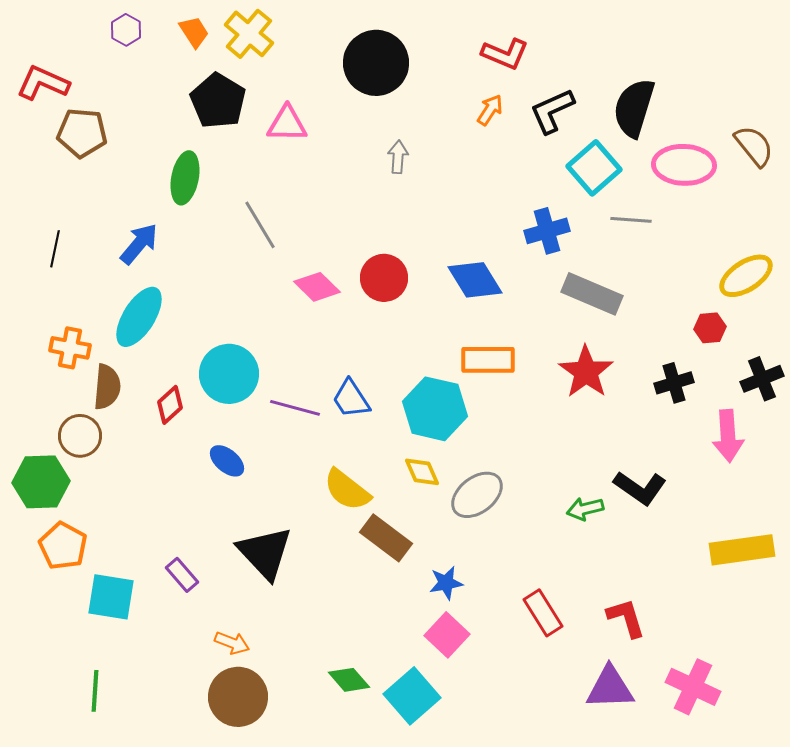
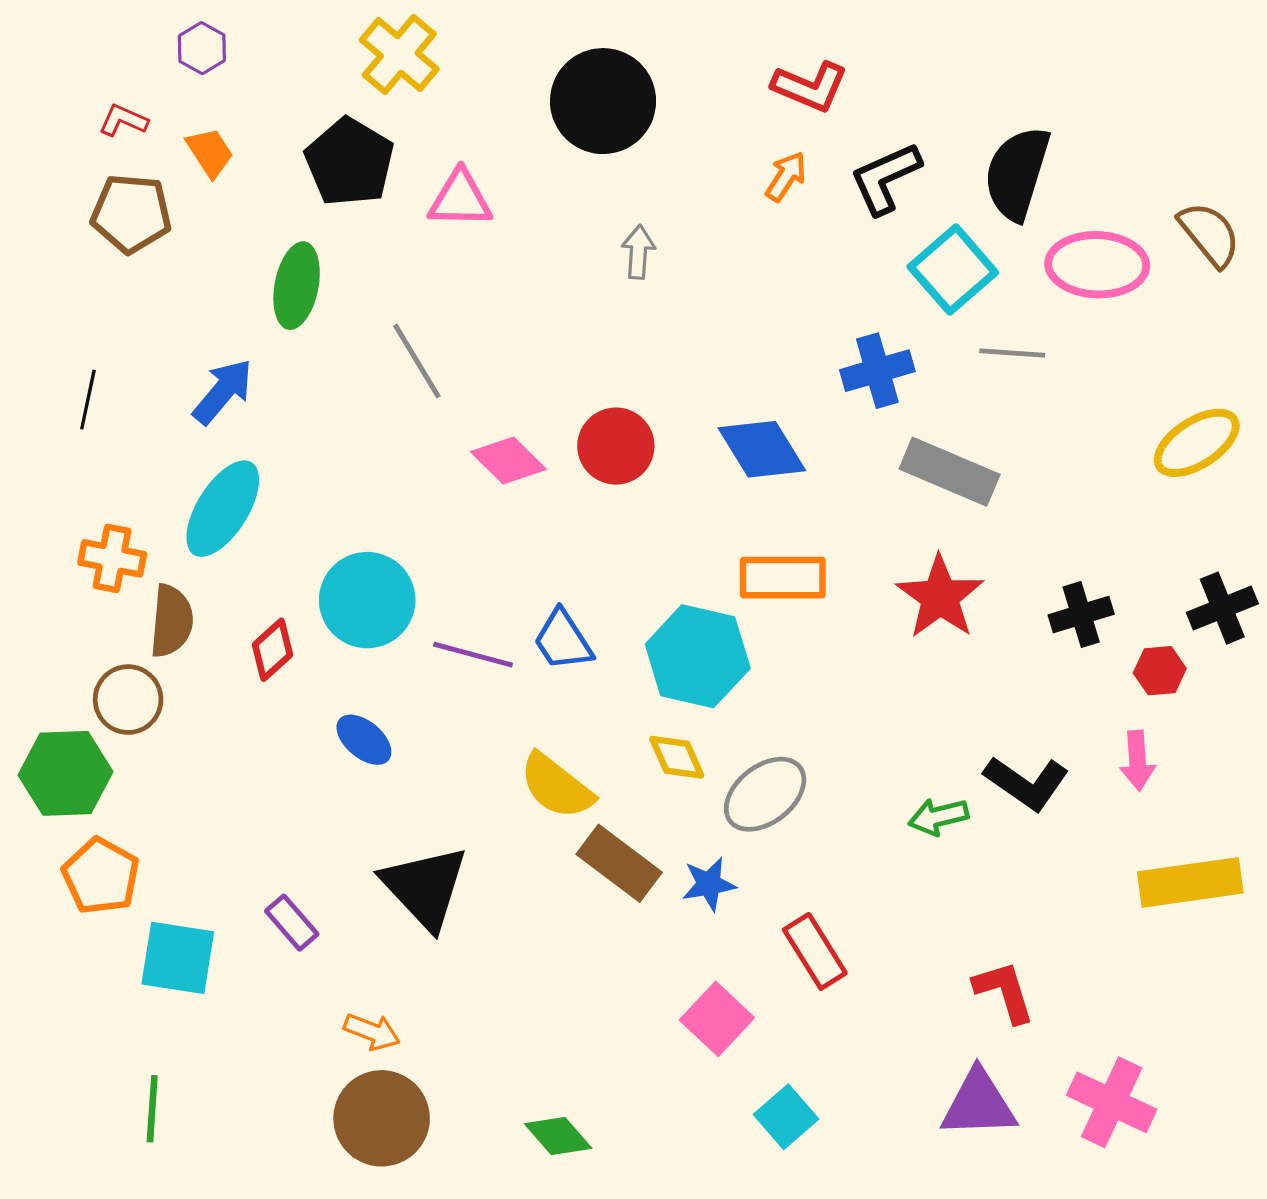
orange trapezoid: (194, 32) -> (210, 152), moved
red L-shape: (43, 83) -> (123, 120), moved, size x0.6
red hexagon: (710, 328) -> (1160, 671), moved
pink arrow: (728, 436) -> (1137, 761), moved, size x0.7
blue star: (446, 583) -> (709, 884), moved
red rectangle: (543, 613) -> (815, 951), moved
green diamond: (349, 680) -> (558, 1136), moved
cyan square: (412, 696) -> (786, 1117), moved, size x0.7

